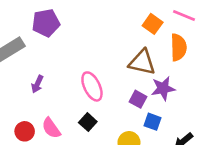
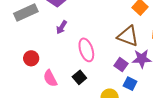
purple arrow: (37, 84) -> (62, 27), moved
red circle: (25, 131) -> (31, 58), moved

